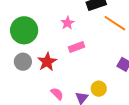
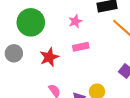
gray circle: (23, 62) -> (14, 53), moved

